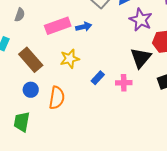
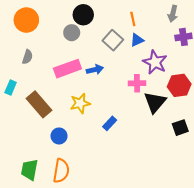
pink cross: (124, 83) -> (137, 83), moved
blue circle: (31, 90) -> (59, 136), moved
orange semicircle: (57, 98) -> (61, 171), moved

